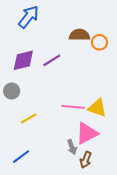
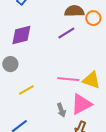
purple line: (52, 60) -> (66, 33), moved
gray arrow: (72, 147) -> (61, 110), moved

